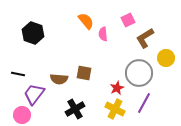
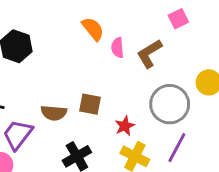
pink square: (128, 20) -> (178, 19), moved
brown L-shape: (145, 38) -> (149, 53), moved
red star: (117, 88) -> (125, 126), moved

